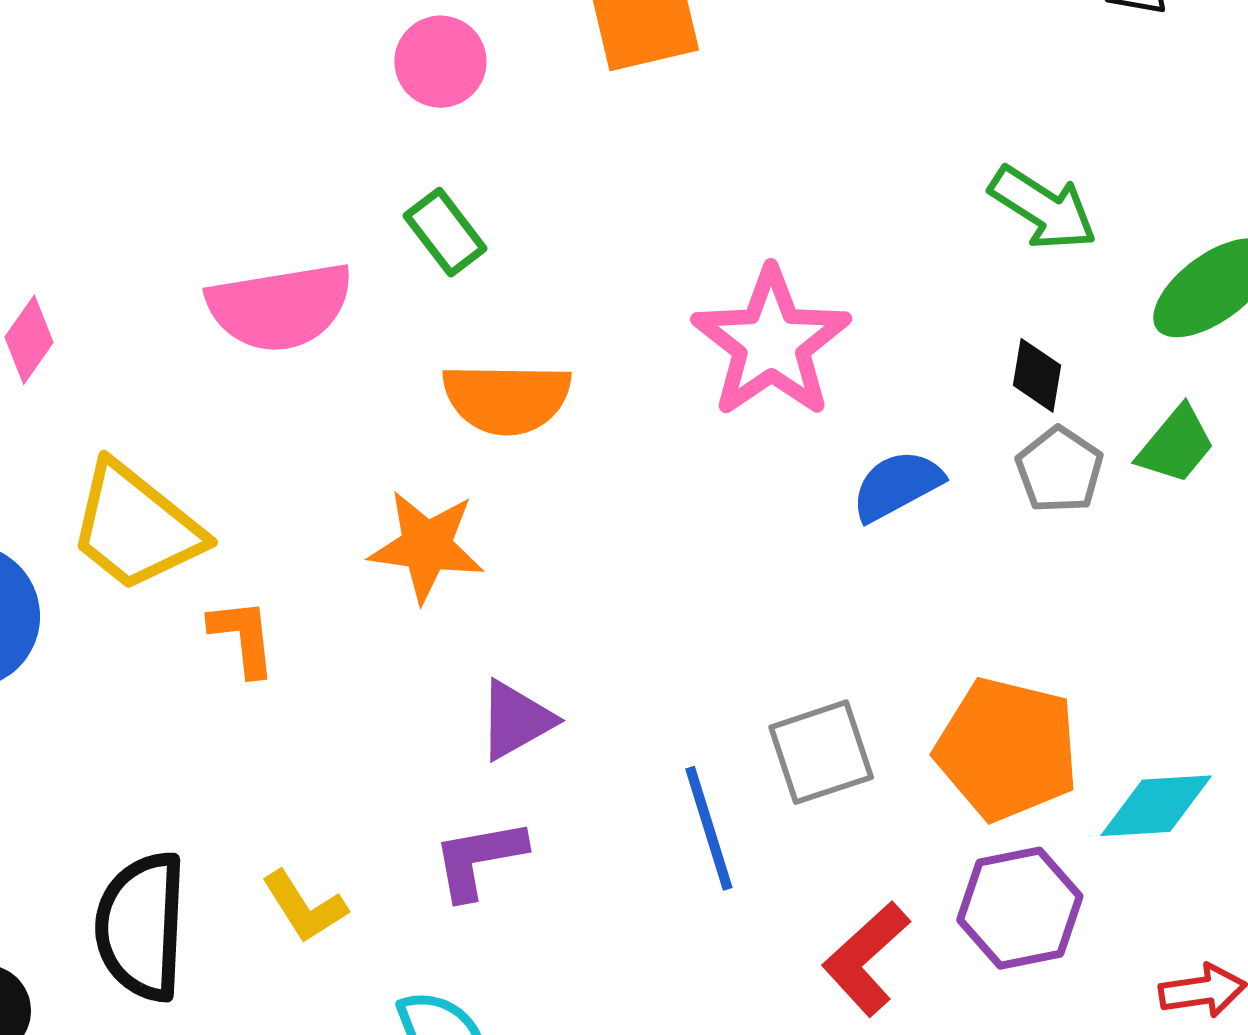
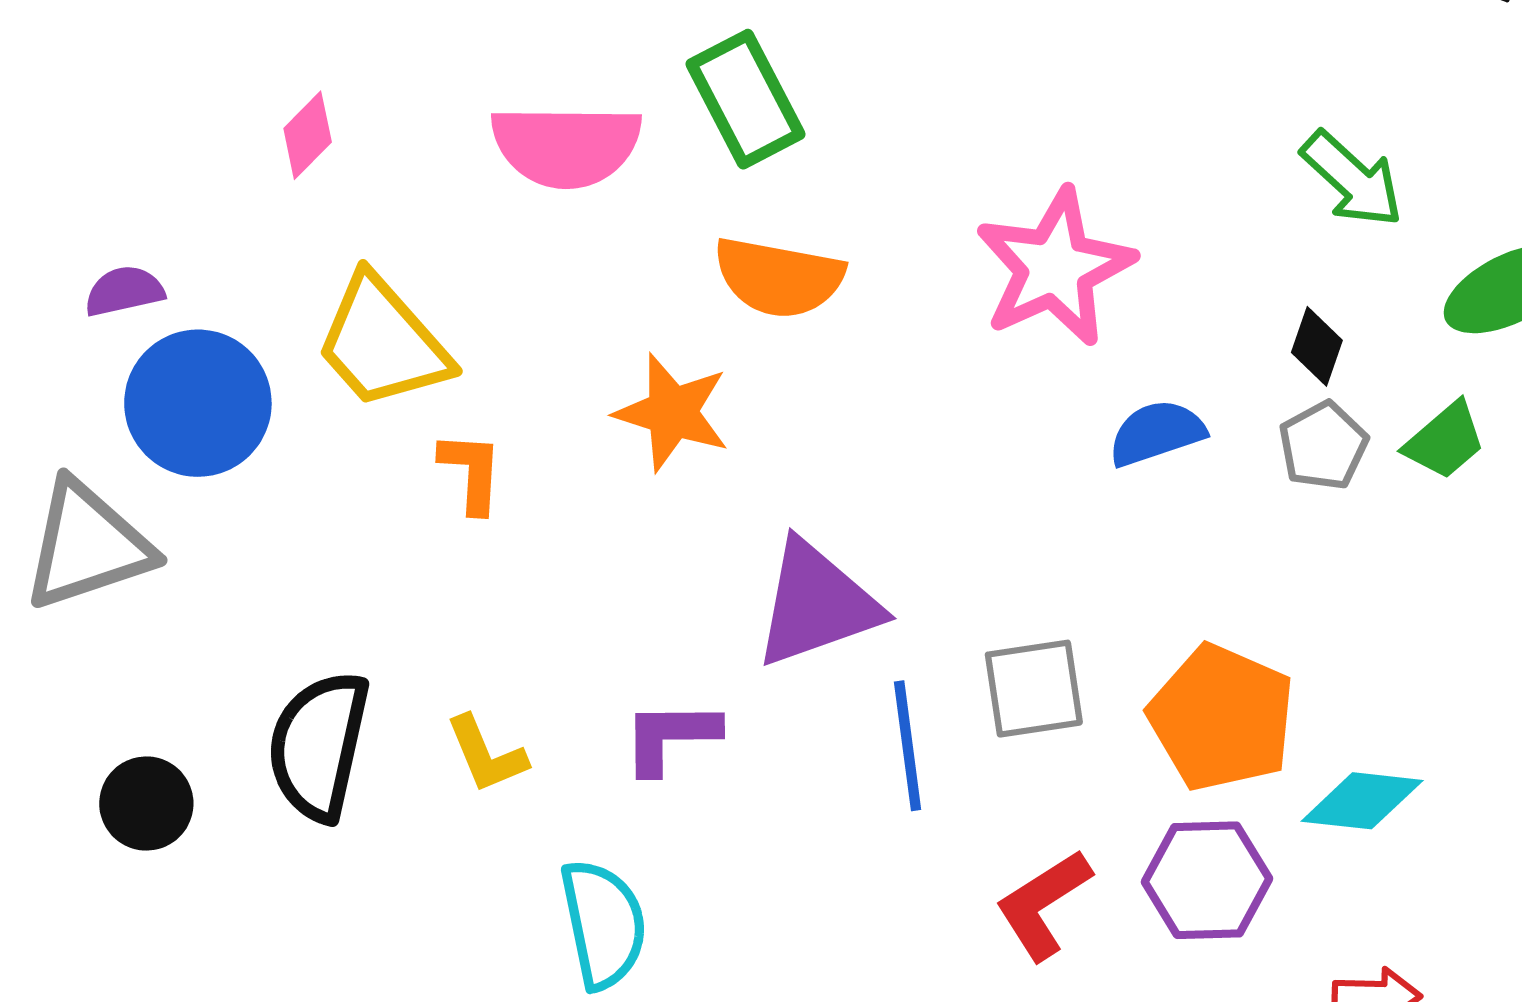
green rectangle: (445, 232) -> (746, 99), size x1.5
purple triangle: (516, 720) -> (817, 604), moved, size x1.6

